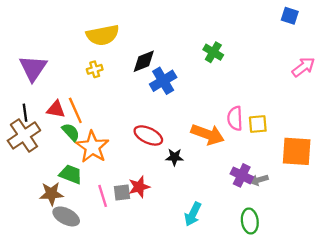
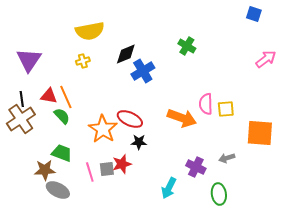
orange star: (92, 147) -> (103, 129), moved
black star: (175, 157) -> (139, 142), moved
purple cross: (242, 175) -> (196, 167), moved

